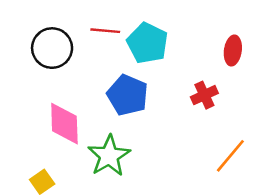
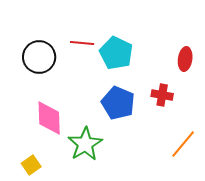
blue pentagon: (128, 95) -> (118, 103), moved
red cross: (204, 95) -> (162, 95), turned 35

